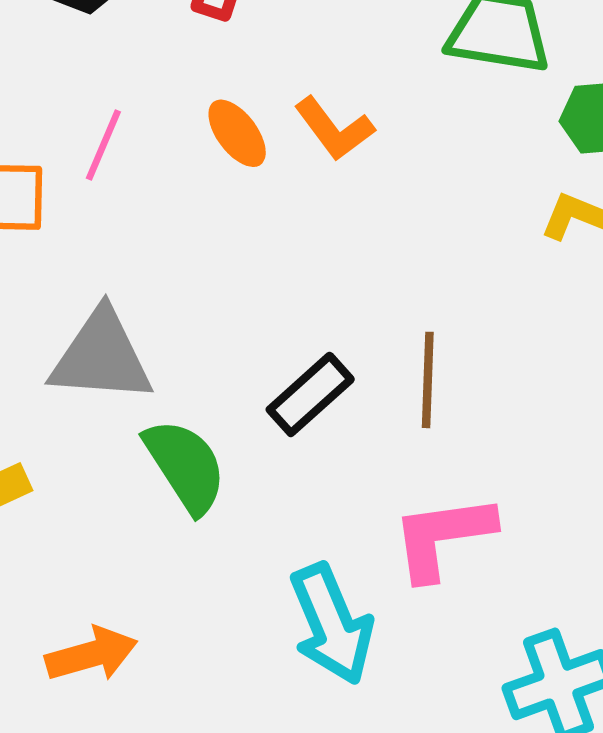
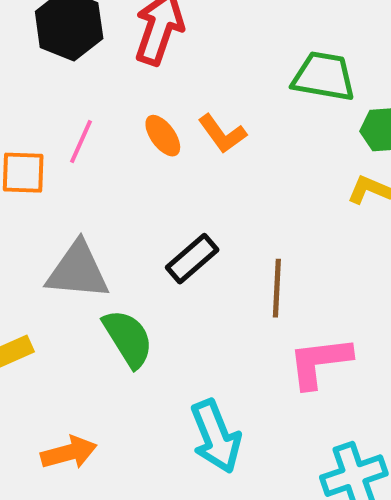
black rectangle: (310, 394) -> (192, 259), moved
pink L-shape: (443, 537) -> (320, 362), moved

